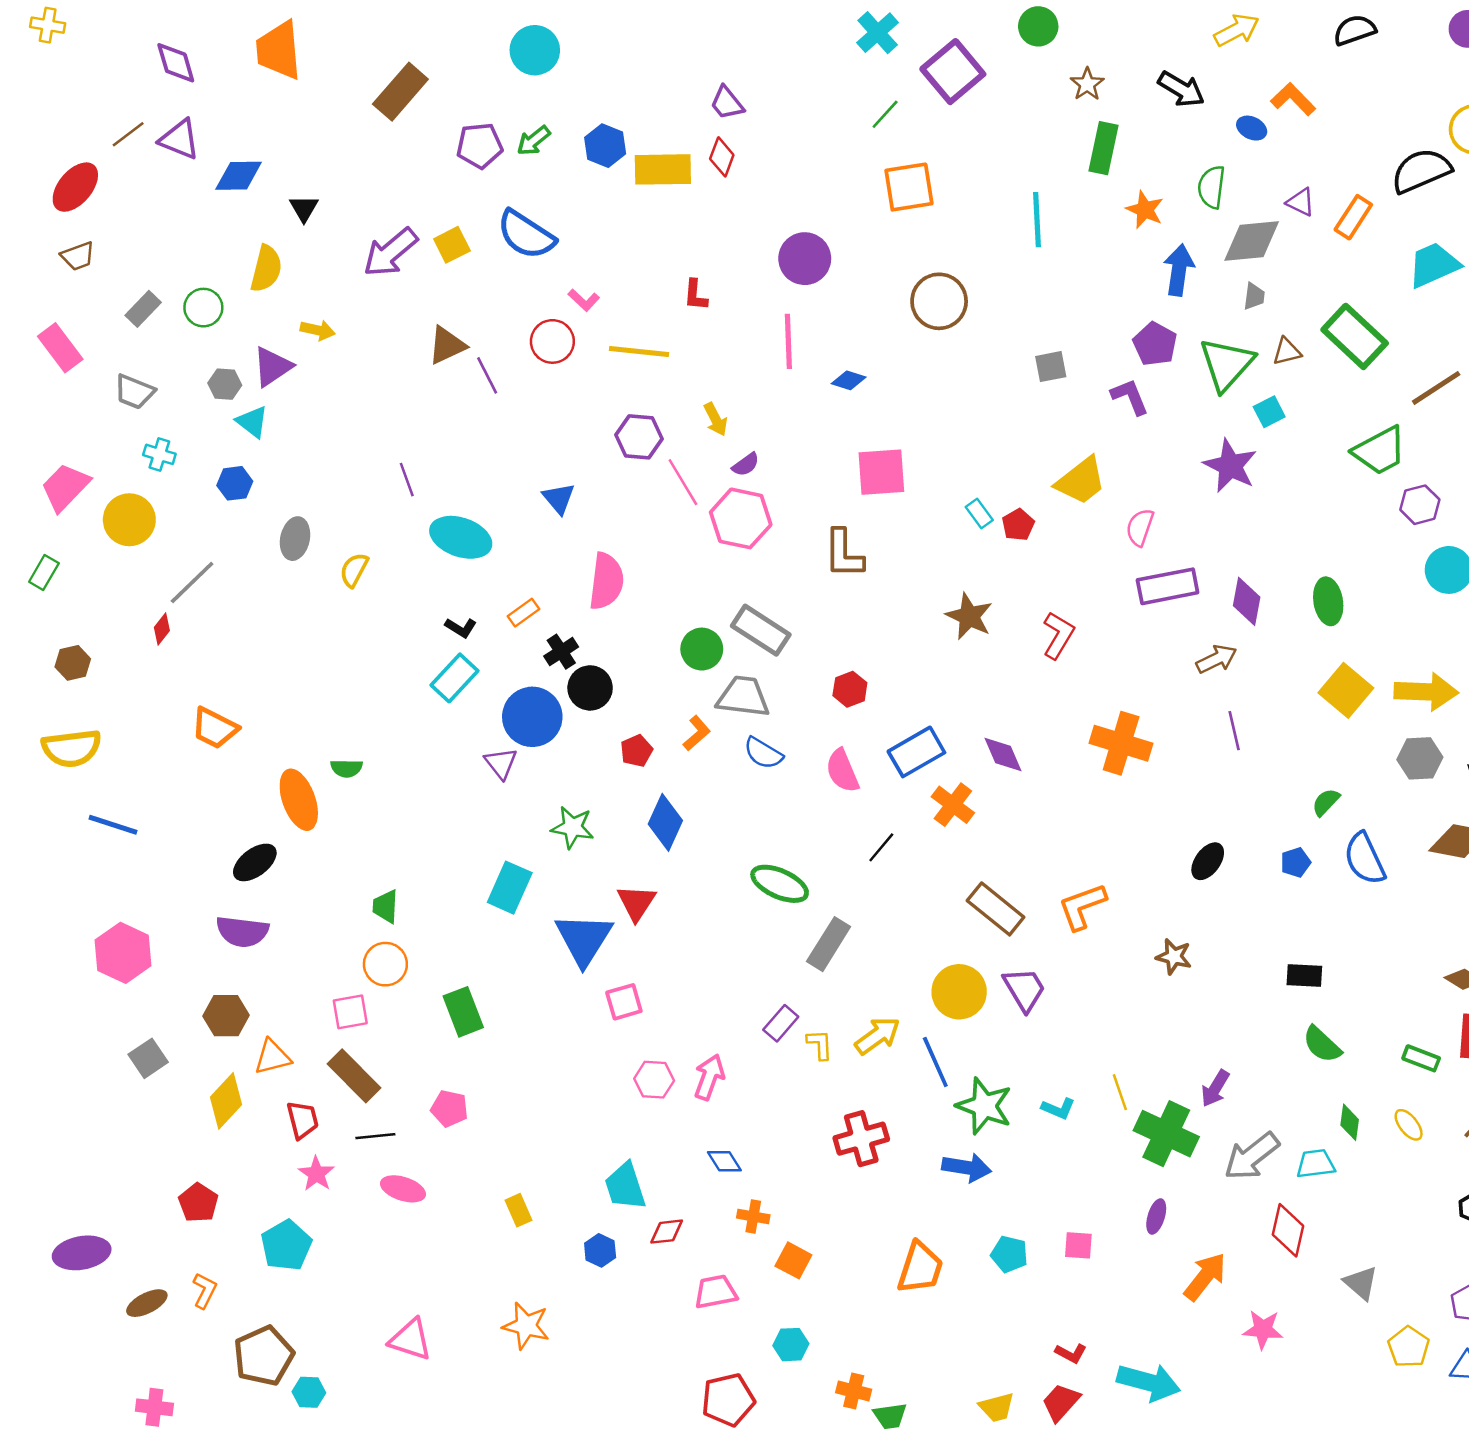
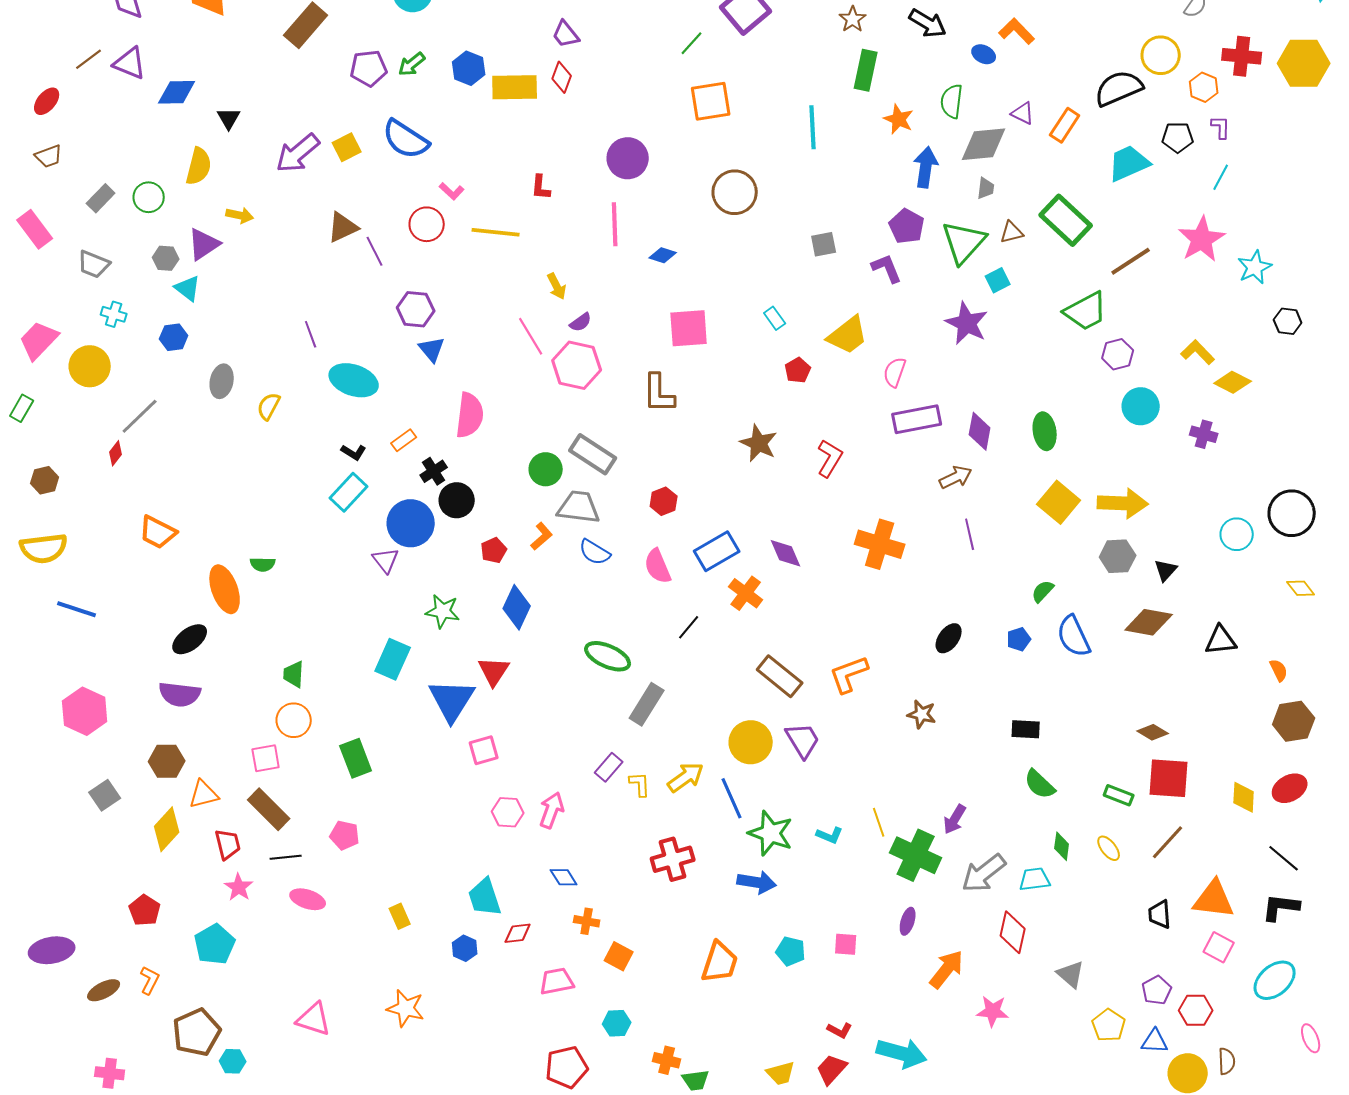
red ellipse: (75, 187) -> (47, 101), size x0.7
purple hexagon: (639, 437) -> (416, 309), moved
cyan rectangle: (979, 513) -> (775, 318), moved

